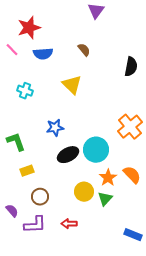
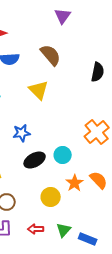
brown semicircle: (84, 50) -> (51, 55), size x1.6
cyan circle: (96, 150) -> (63, 155), size x0.7
green triangle: (105, 199) -> (64, 230), moved
blue rectangle: (133, 235) -> (88, 239), moved

